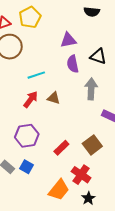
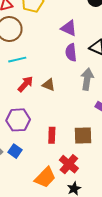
purple triangle: (68, 40) -> (69, 28), turned 30
cyan line: (36, 75) -> (17, 60), moved
brown square: (92, 145) -> (83, 135), turned 30
red rectangle: (61, 148) -> (52, 135), turned -49

